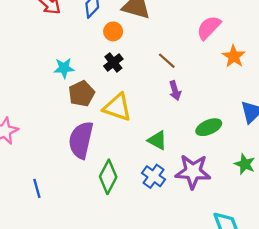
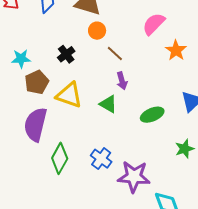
orange circle: (113, 31) -> (97, 31), moved
green triangle: (157, 140) -> (108, 104), moved
green star: (245, 164) -> (185, 149), turned 30
purple star: (193, 172) -> (134, 177), moved

